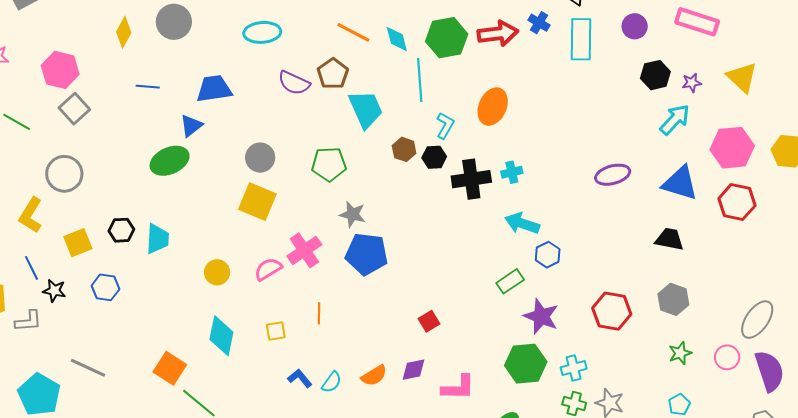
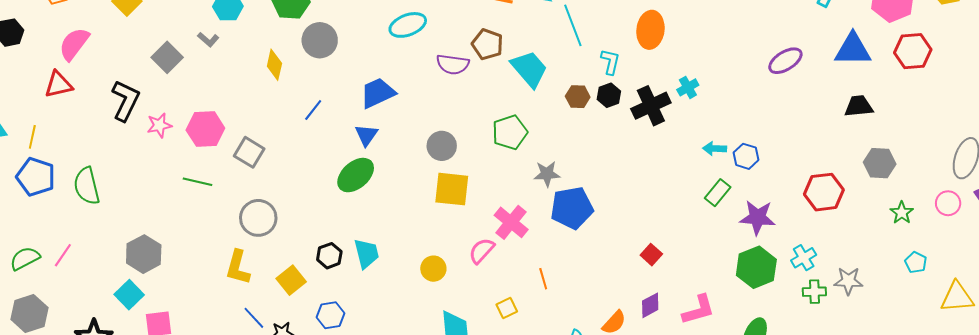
pink hexagon: (60, 70) -> (205, 129), moved
blue line: (148, 87) -> (313, 110), turned -40
cyan arrow: (522, 223) -> (715, 149), moved, size x0.7

